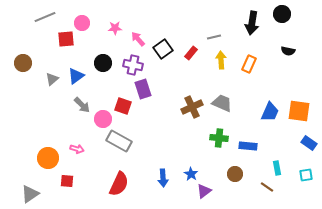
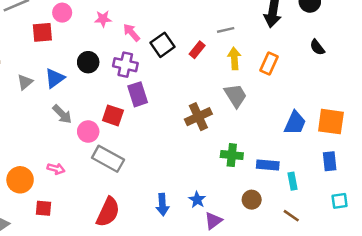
black semicircle: (288, 51) -> (317, 47), turned 40
gray trapezoid: (222, 103) -> (236, 96), moved, turned 35
blue rectangle: (309, 143) -> (330, 161), moved, turned 49
cyan rectangle: (277, 168) -> (293, 181), moved

